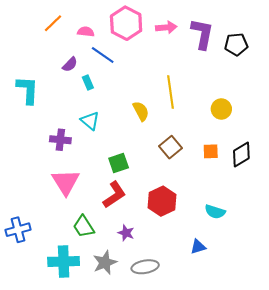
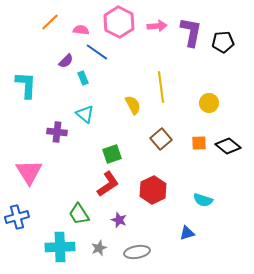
black diamond: (241, 155) -> (228, 146), turned 70
pink triangle: (66, 182) -> (29, 172), moved
gray star: (105, 263) -> (99, 248), size x0.7

